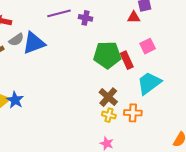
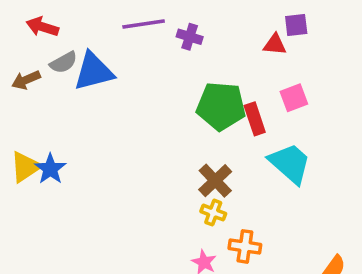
cyan trapezoid: (149, 83) -> (290, 163), turned 72
orange cross: (133, 113) -> (245, 246), moved

